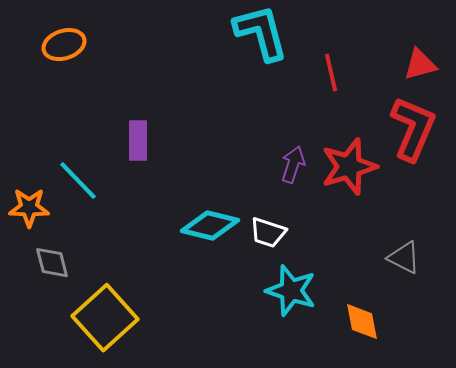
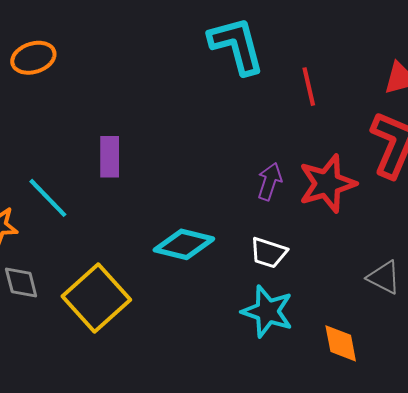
white trapezoid: (268, 233) -> (268, 253), moved
yellow square: (105, 318) -> (96, 298), moved

